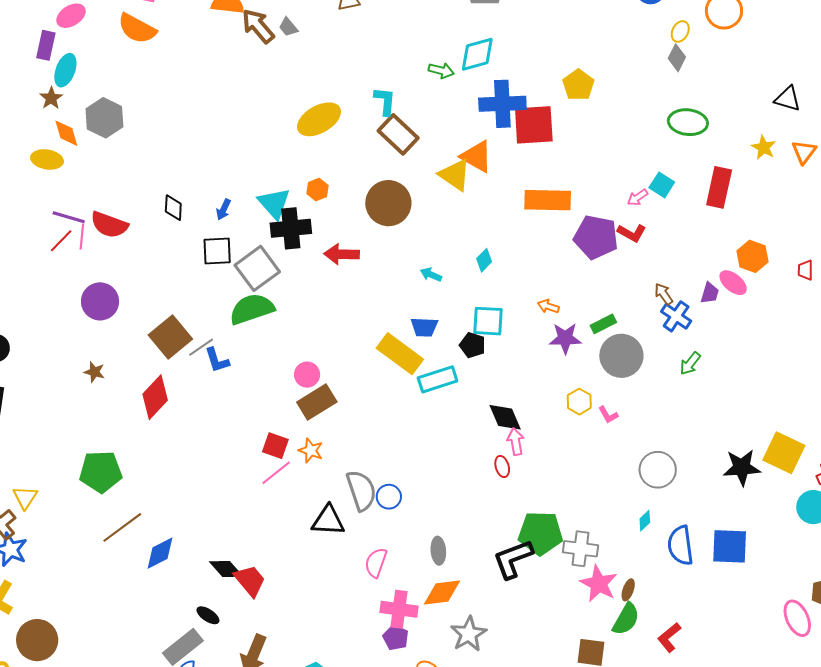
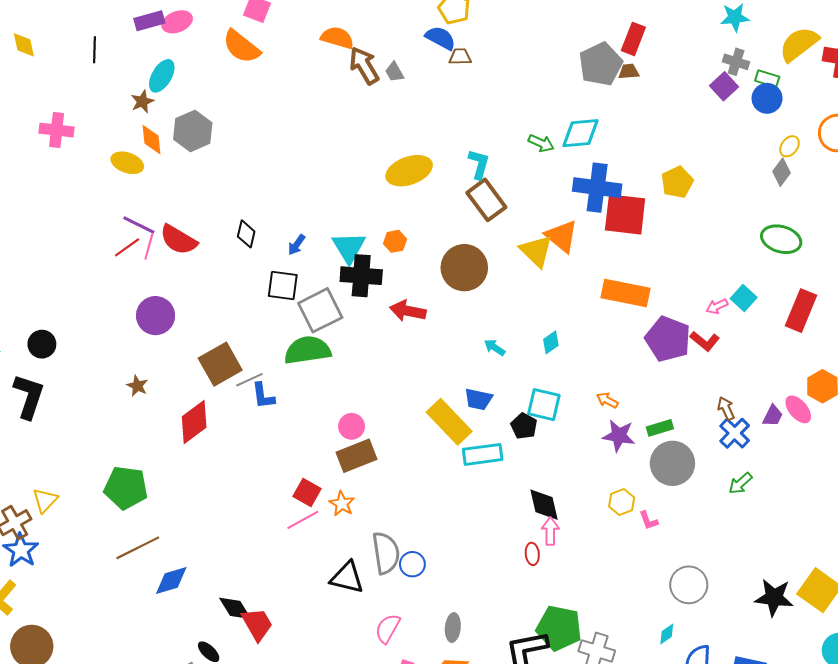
purple rectangle: (46, 45) -> (149, 21), moved, turned 52

